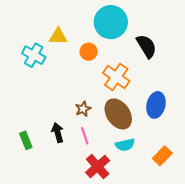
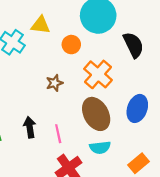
brown star: (83, 109) -> (54, 83), moved

